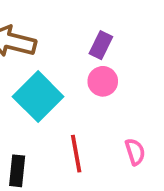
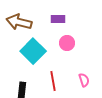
purple rectangle: (101, 45) -> (58, 19), moved, turned 64

